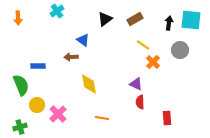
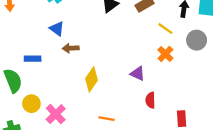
blue triangle: (83, 40) -> (57, 29), moved
yellow line: (143, 45) -> (165, 29), moved
yellow diamond: (89, 84) -> (92, 79), turned 45
purple triangle: (136, 84) -> (138, 74), moved

